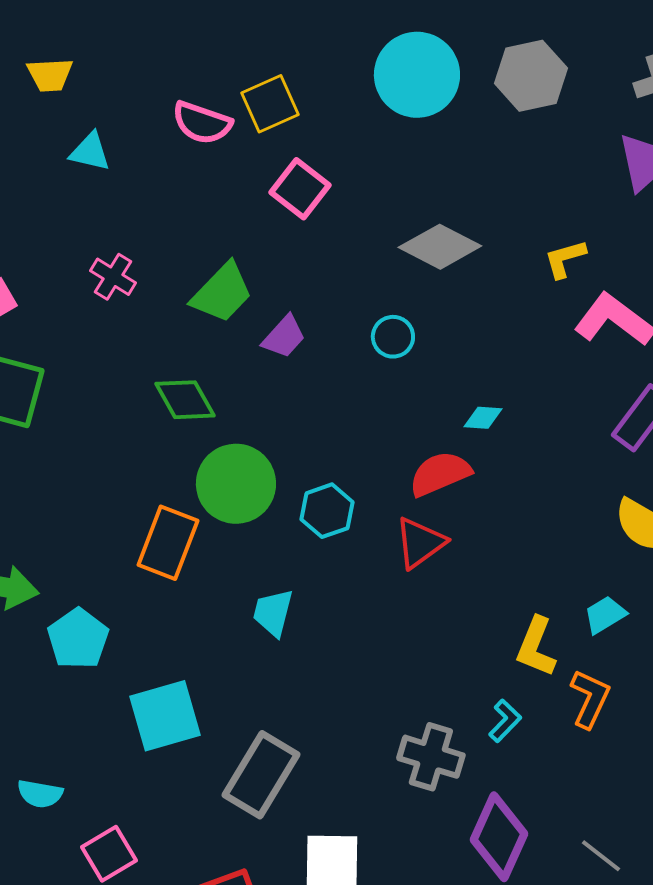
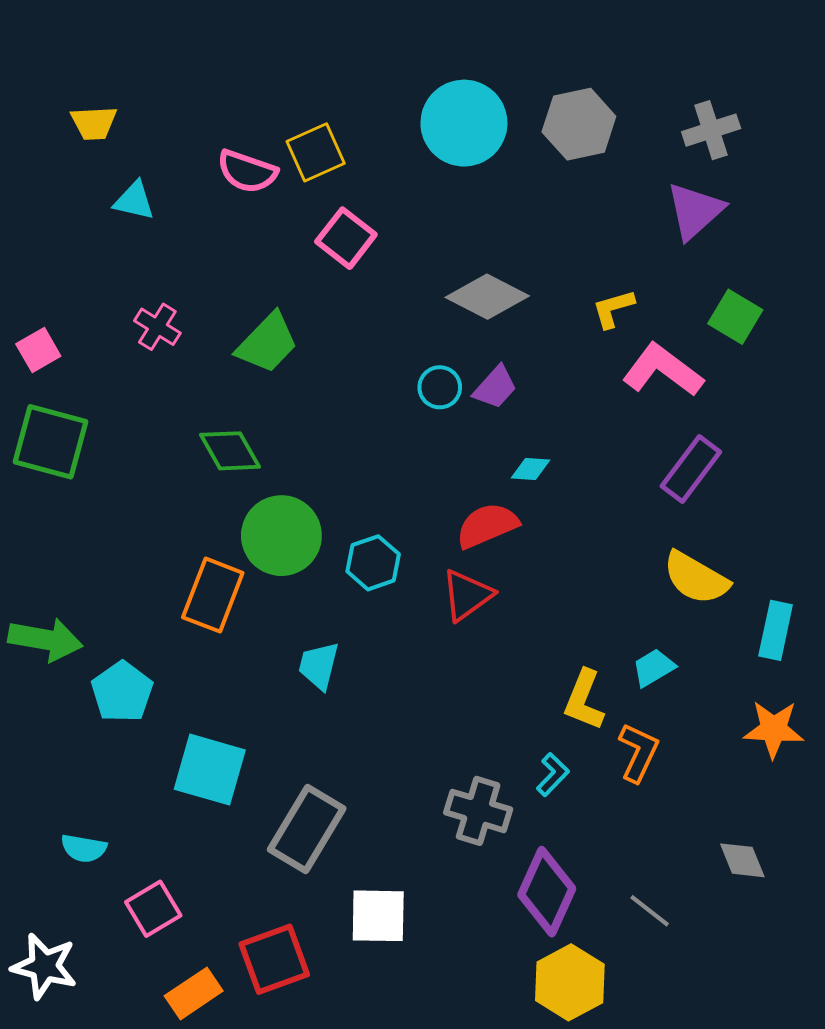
purple trapezoid: (284, 337) -> (495, 387), moved
cyan square: (165, 716) -> (210, 770), turned 32

